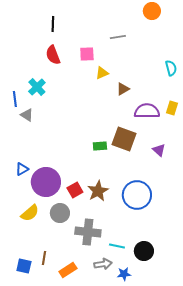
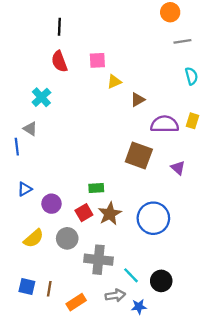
gray line: (118, 37) -> (182, 41), moved
blue line: (15, 99) -> (17, 147), moved
green rectangle: (100, 146) -> (96, 188), moved
purple circle: (46, 182) -> (51, 204), size x0.6
cyan line: (117, 246) -> (131, 275), turned 35
blue square: (24, 266) -> (27, 287), moved

